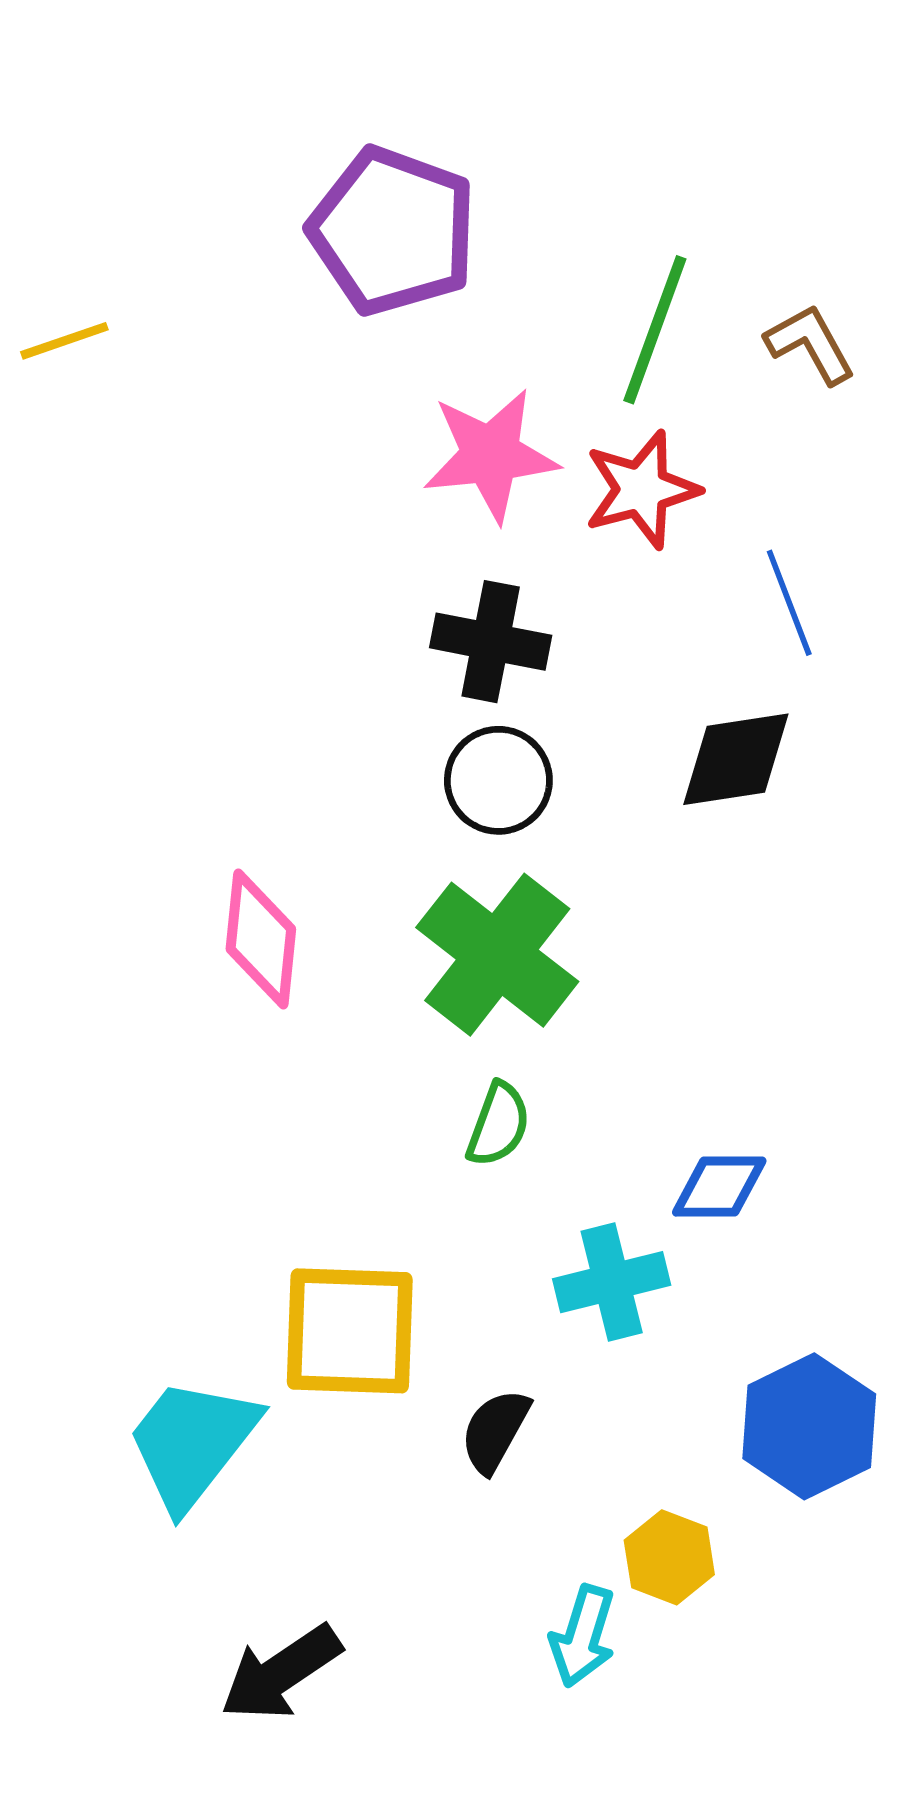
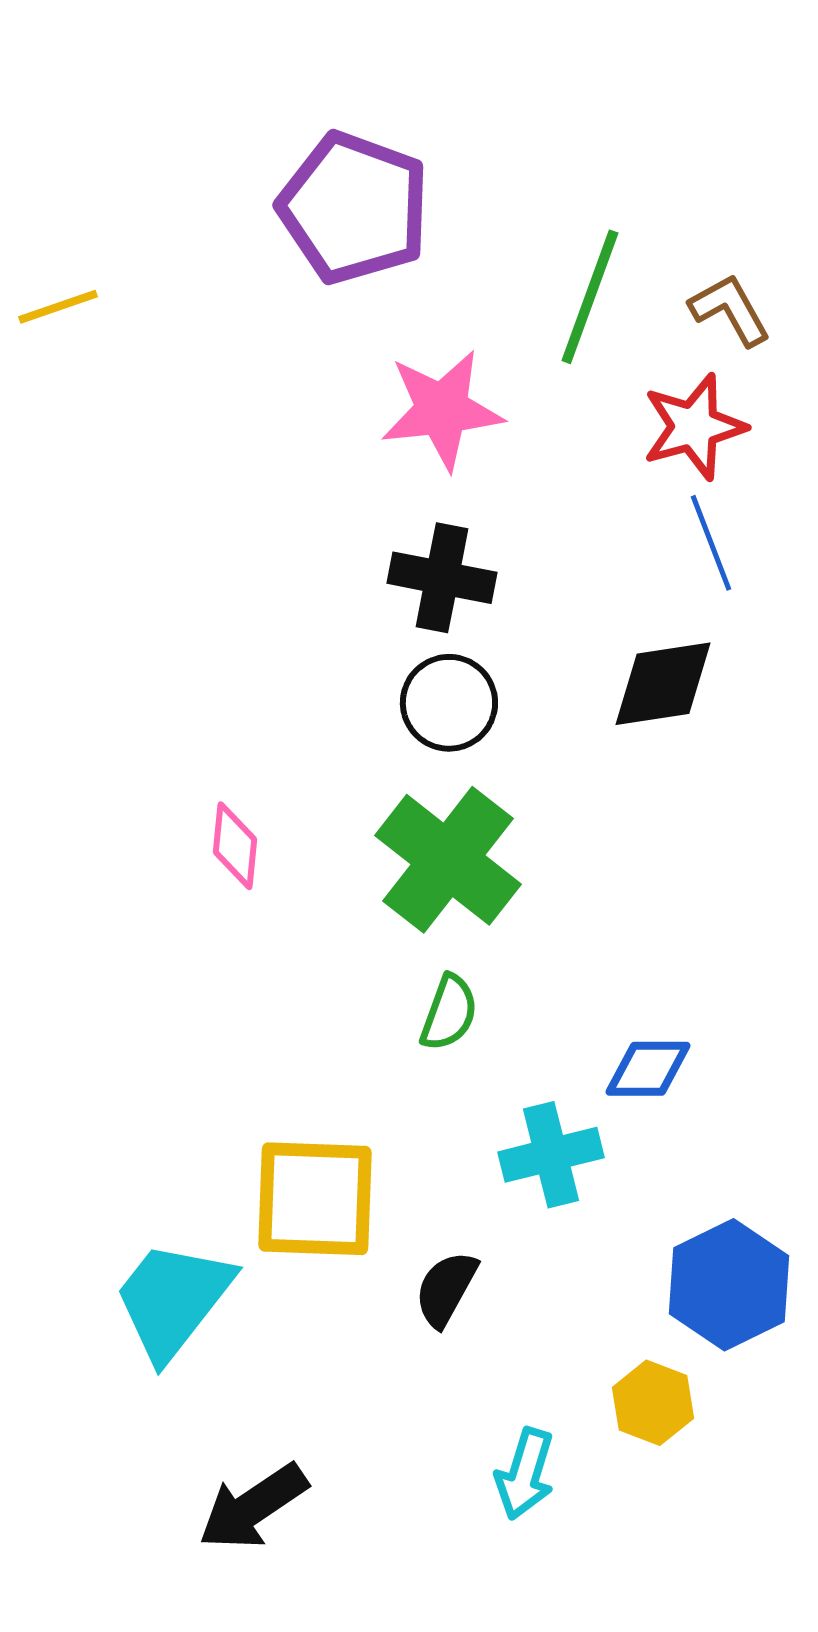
red star: (642, 490) -> (694, 427), moved
pink diamond: (261, 939) -> (235, 846), size x0.7
yellow hexagon: (669, 1557) -> (653, 1403), moved

